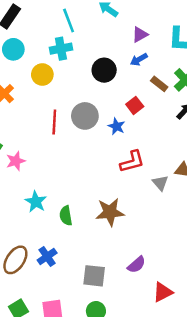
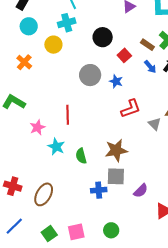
blue arrow: (139, 59) -> (150, 67), moved, turned -96
red square: (135, 105) -> (124, 55), moved
red line: (54, 122) -> (68, 115), moved
pink star: (16, 161) -> (37, 127), moved
blue cross: (47, 257) -> (99, 190), moved, turned 35
gray square: (94, 276) -> (116, 176), moved

